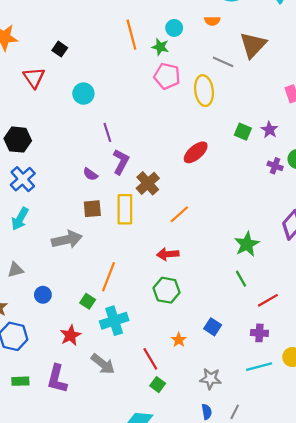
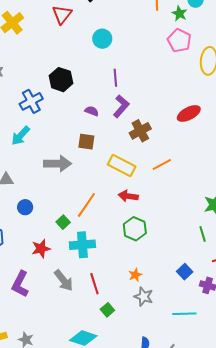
black hexagon: (18, 140) -> (61, 80), moved
purple semicircle: (90, 174) -> (92, 111), turned 152
yellow rectangle: (125, 209) -> (122, 165), moved, turned -76
red arrow: (168, 254) -> (128, 196), moved
blue square: (213, 327) -> (185, 272), moved
red line: (150, 359) -> (94, 284), moved
cyan line: (259, 367) -> (184, 314), moved
gray star: (211, 379) -> (144, 297), moved

